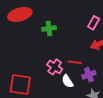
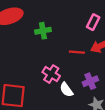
red line: (75, 62) -> (77, 52), moved

